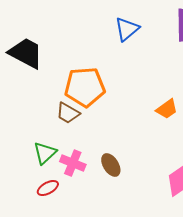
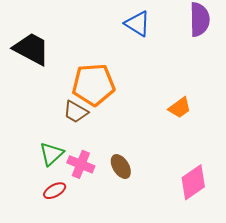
blue triangle: (127, 29) -> (138, 24), turned -48

